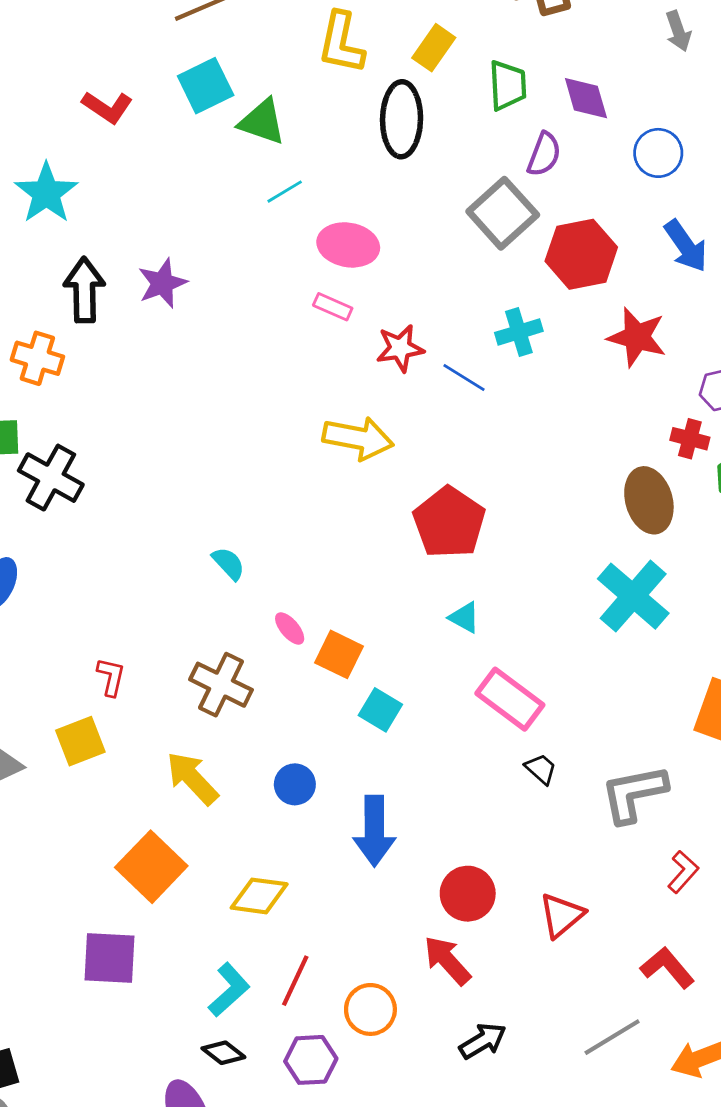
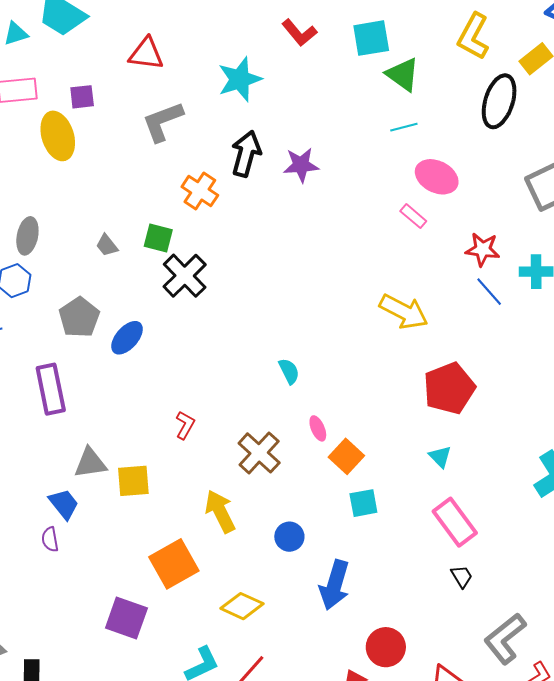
red star: (400, 348) -> (483, 249), moved
cyan square: (380, 710) -> (363, 503), turned 32
yellow square: (80, 741) -> (133, 481), moved
gray L-shape: (634, 794) -> (505, 639), moved, turned -44

